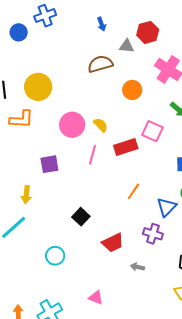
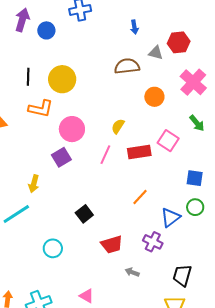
blue circle: (19, 32) -> (46, 30), moved
pink circle: (72, 125) -> (72, 129), moved
yellow semicircle: (101, 125) -> (118, 126), turned -112
purple square: (49, 164) -> (61, 157), turned -30

